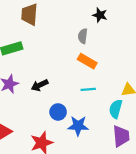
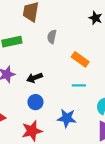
gray semicircle: (83, 36) -> (52, 37), moved
blue circle: (58, 112) -> (35, 102), moved

